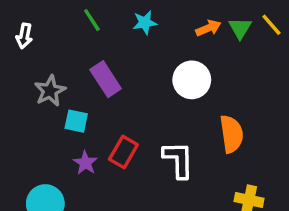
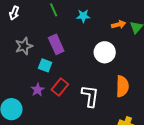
cyan square: (76, 121) -> (45, 65), moved

